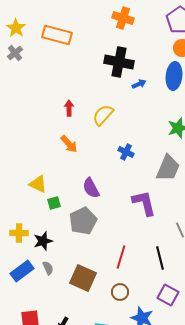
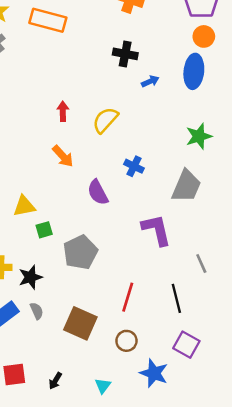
black cross: (119, 62) -> (125, 54), size x0.7
yellow triangle: (38, 184) -> (24, 206), turned -36
purple semicircle: (91, 188) -> (98, 192), moved

